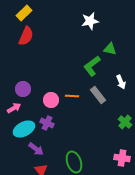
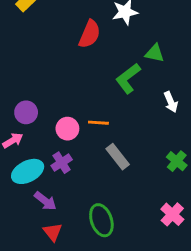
red semicircle: (26, 36) -> (90, 34), moved
gray rectangle: (98, 95) -> (118, 157), moved
purple cross: (47, 123) -> (62, 163), turned 32
pink cross: (122, 158) -> (172, 214), turned 35

